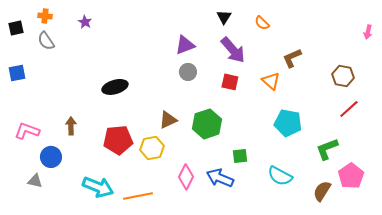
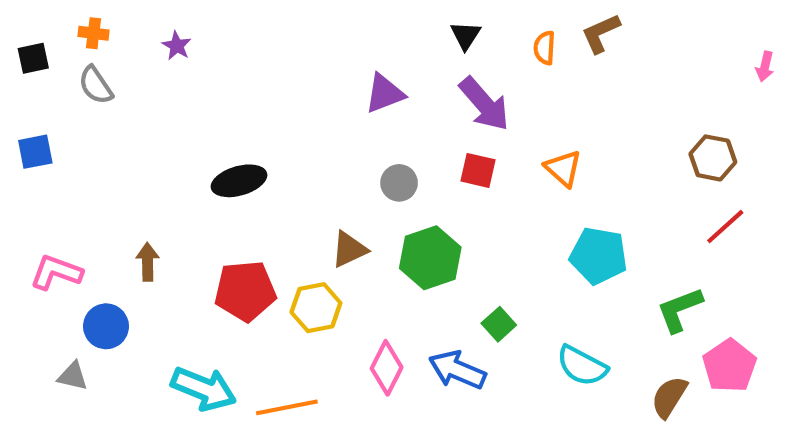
orange semicircle: (262, 23) -> (545, 48), turned 49
brown L-shape: (292, 58) -> (601, 33), moved
gray circle: (188, 72) -> (399, 183), moved
green square: (240, 156) -> (499, 324), turned -35

